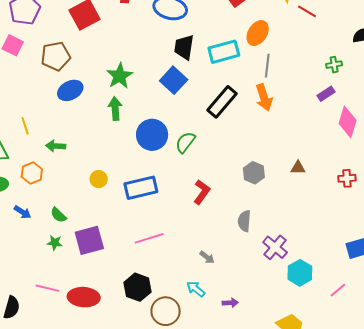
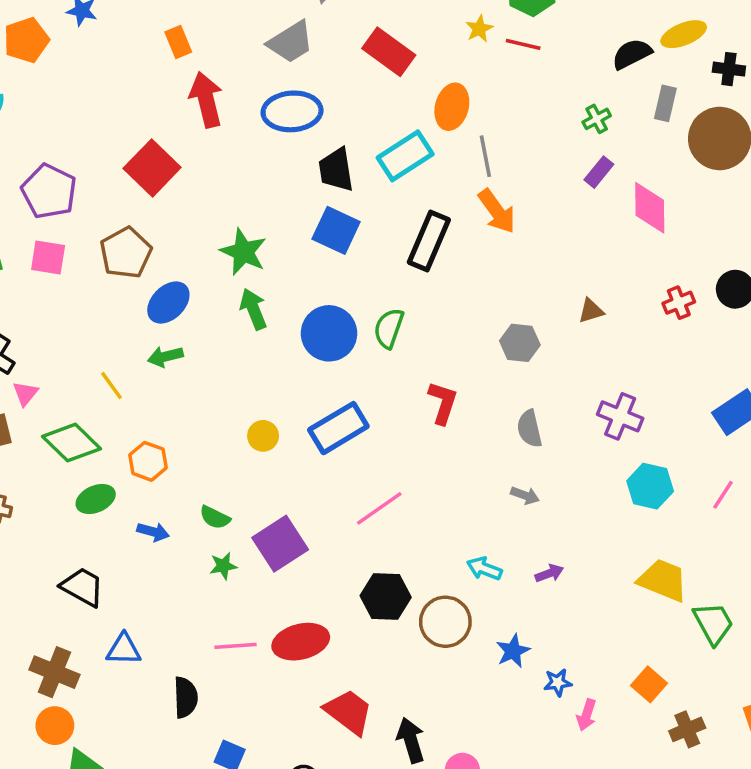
green arrow: (56, 146) -> (165, 357), moved
purple cross: (275, 247) -> (620, 416), moved
gray arrow: (207, 257) -> (525, 495), moved

